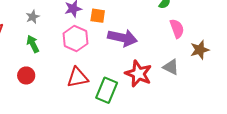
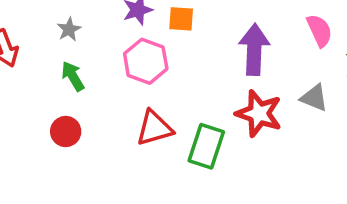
purple arrow: (123, 38) -> (254, 49), moved, turned -96

